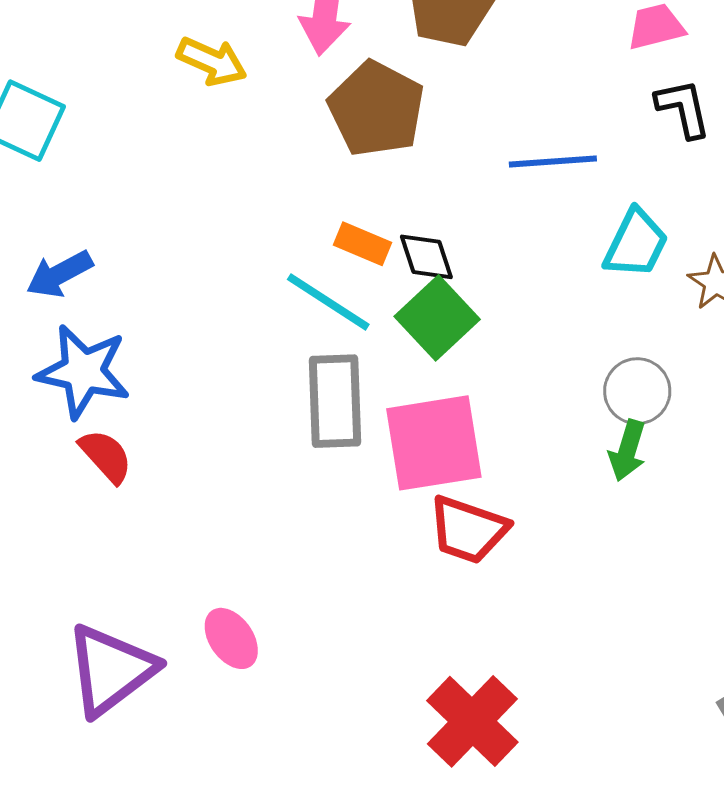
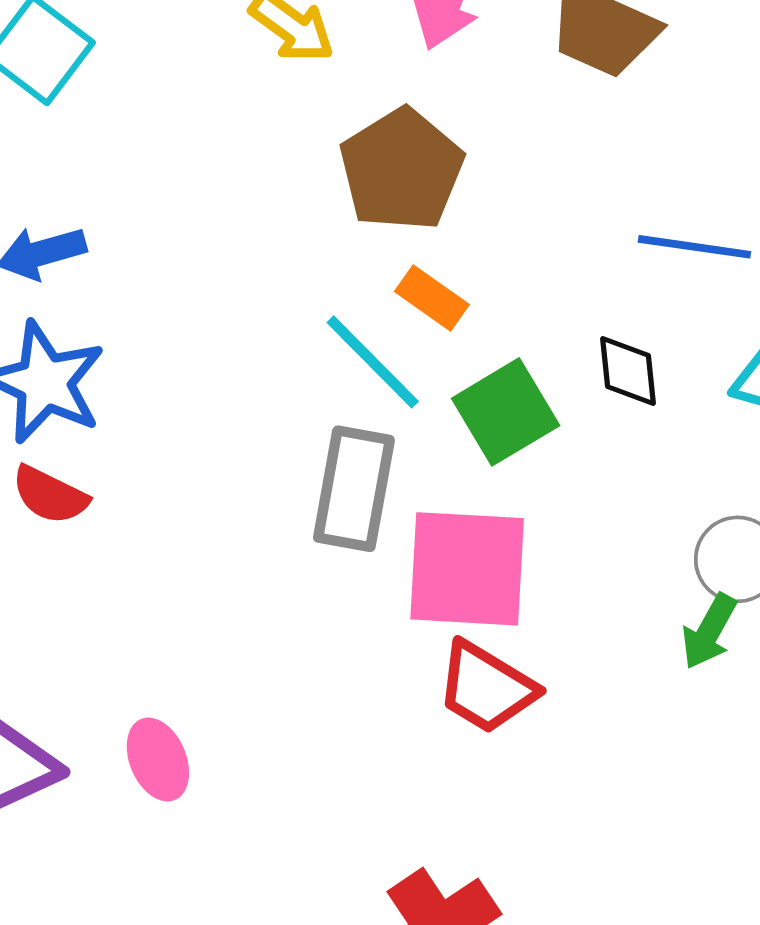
brown pentagon: (376, 109) -> (402, 170), moved
black diamond: (426, 257) -> (628, 371), moved
red semicircle: (106, 456) -> (50, 495), turned 146

